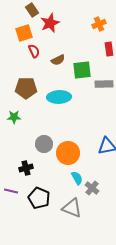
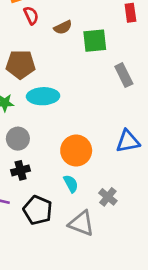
gray rectangle: (104, 84) -> (124, 75), moved, turned 66
cyan ellipse: (59, 97) -> (43, 96), moved
gray circle: (44, 144) -> (18, 139), moved
cyan semicircle: (77, 178) -> (71, 184), moved

